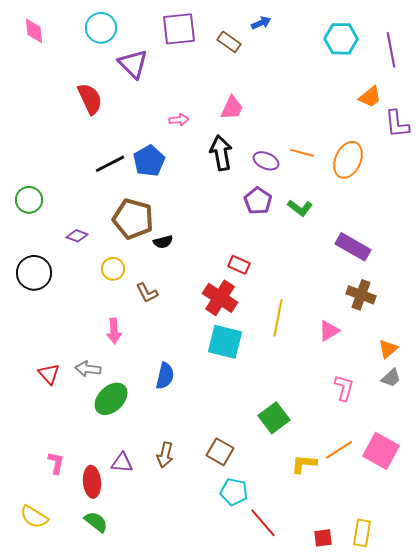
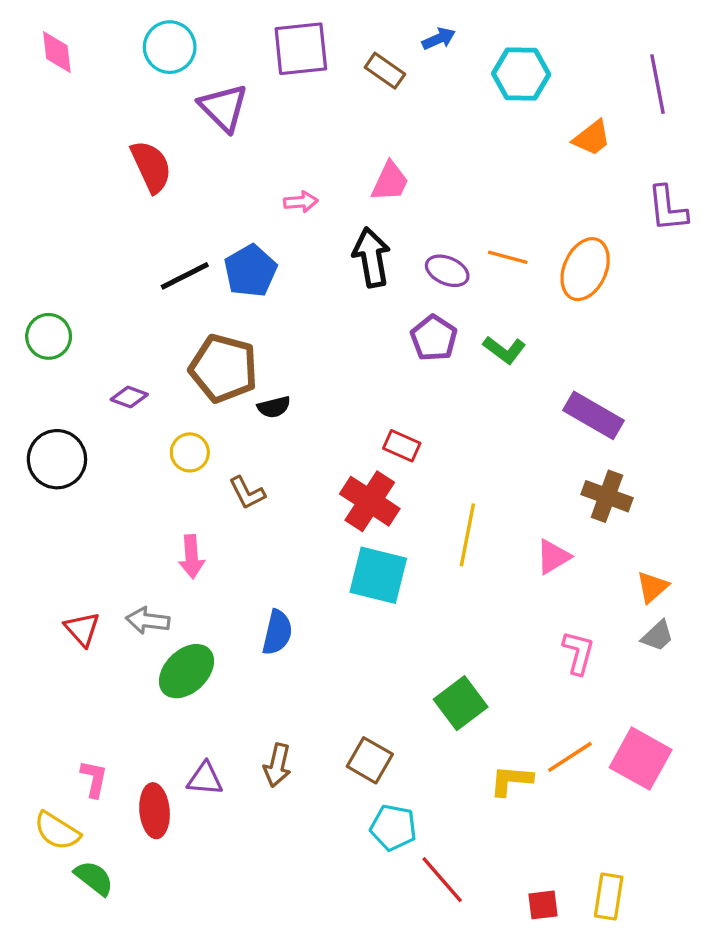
cyan hexagon: (341, 39) -> (521, 74), moved
orange trapezoid: (370, 97) -> (592, 138), moved
yellow semicircle: (34, 517) -> (57, 831), moved
green semicircle: (96, 522) -> (94, 878), moved

